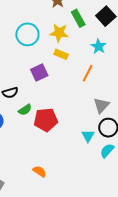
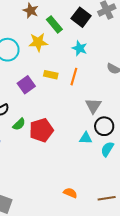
yellow rectangle: (61, 54) -> (51, 75), moved
cyan triangle: (88, 136) -> (86, 138), turned -48
orange semicircle: (40, 171) -> (70, 193), moved

